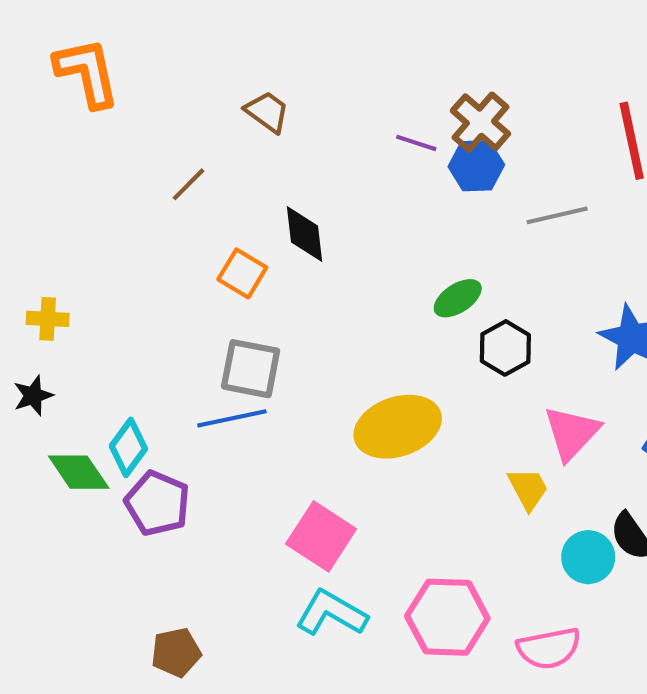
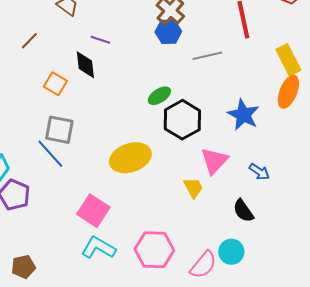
purple line: (416, 143) -> (100, 40), moved
black hexagon: (505, 348) -> (182, 120), size x1.5
blue line: (232, 418) -> (50, 154), turned 60
cyan circle: (588, 557) -> (231, 252), moved
pink semicircle: (549, 648) -> (203, 265), turned -40

